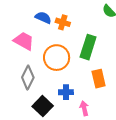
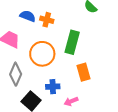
pink arrow: (84, 108) -> (71, 101), turned -96

